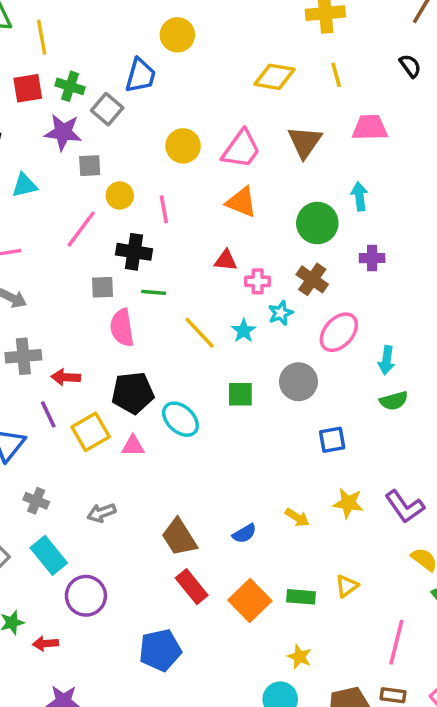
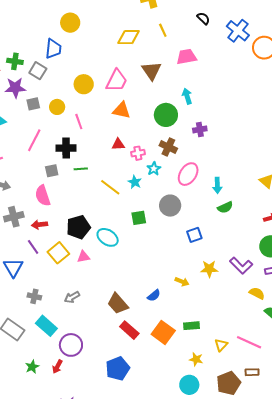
yellow circle: (120, 195) -> (57, 107), moved
pink semicircle: (122, 328) -> (43, 196), moved
yellow triangle: (347, 586) -> (221, 345), moved
pink line: (396, 642) -> (249, 342), turned -70
red arrow: (46, 644) -> (57, 367), moved, turned -48

